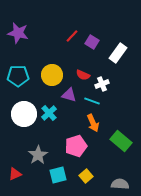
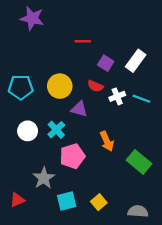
purple star: (18, 33) -> (32, 18), moved
red line: (72, 36) -> (83, 41), turned 48
purple square: (92, 42) -> (106, 63), moved
cyan line: (92, 101) -> (141, 99), moved
white circle: (24, 114) -> (28, 131), size x0.7
pink pentagon: (76, 146) -> (72, 156), moved

